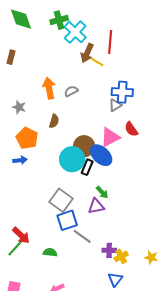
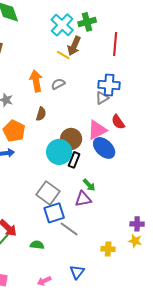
green cross: (59, 20) -> (87, 22), moved
red line: (110, 42) -> (115, 44), moved
yellow line: (97, 62) -> (63, 55), moved
blue ellipse: (101, 155) -> (104, 148), moved
purple cross: (109, 250) -> (137, 224), moved
yellow cross: (121, 256) -> (108, 249), turned 32
yellow star: (151, 257) -> (135, 241), moved
blue triangle: (115, 279) -> (77, 272), moved

